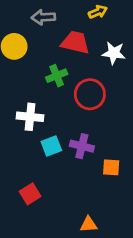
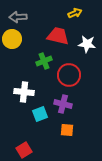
gray arrow: (43, 17) -> (18, 17), moved
purple cross: (82, 146) -> (63, 104), moved
orange square: (111, 167) -> (67, 130), moved

